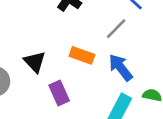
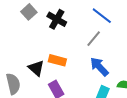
orange rectangle: (82, 55) -> (57, 60), moved

